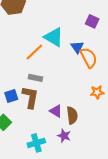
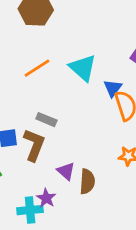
orange line: (34, 52) -> (37, 68), moved
purple star: (64, 136) -> (46, 198), moved

